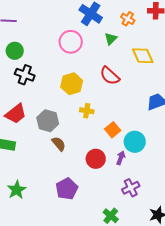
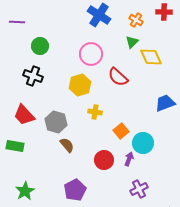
green triangle: (111, 39) -> (132, 42), moved
pink circle: (71, 42) -> (91, 54), moved
green circle: (15, 51) -> (40, 46), moved
red trapezoid: (16, 114) -> (24, 115), turned 85

